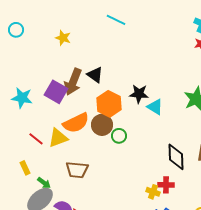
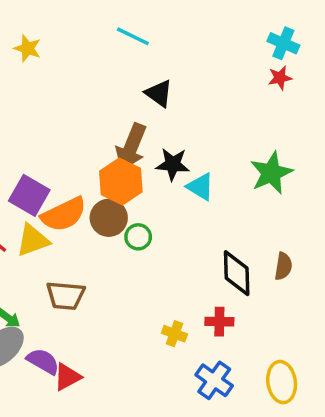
yellow star: (63, 38) -> (27, 48), moved
black triangle: (95, 75) -> (159, 93), moved
brown arrow: (73, 82) -> (131, 147), moved
purple square: (56, 92) -> (29, 195), moved
yellow cross: (153, 192) -> (174, 334), moved

